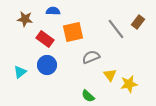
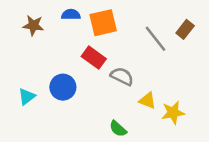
orange square: (73, 32) -> (103, 23), moved
red rectangle: (45, 39) -> (94, 58), moved
gray semicircle: (91, 57) -> (122, 76), turned 48
yellow triangle: (110, 75) -> (147, 101), turned -32

